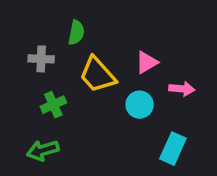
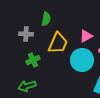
yellow trapezoid: (97, 75) -> (58, 43), turned -115
cyan circle: (140, 105) -> (82, 60), size x1.5

